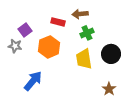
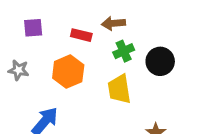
purple square: (25, 30) -> (33, 28), moved, turned 32
black circle: (111, 54) -> (160, 61), moved

